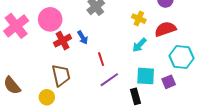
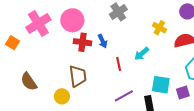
red cross: (63, 41) -> (83, 42), turned 30
cyan arrow: (139, 45) -> (142, 54), moved
purple line: (109, 80) -> (124, 96), moved

